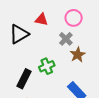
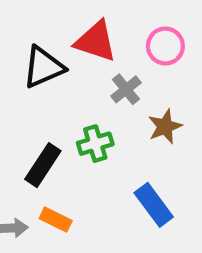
red triangle: (42, 19) -> (96, 41), size x1.5
gray cross: (66, 39) -> (126, 89), moved

